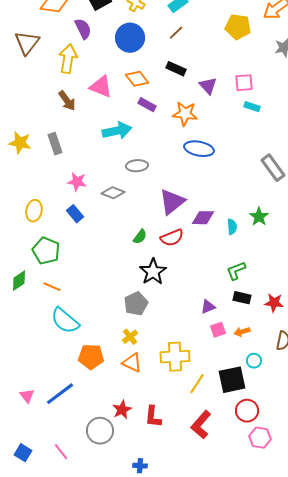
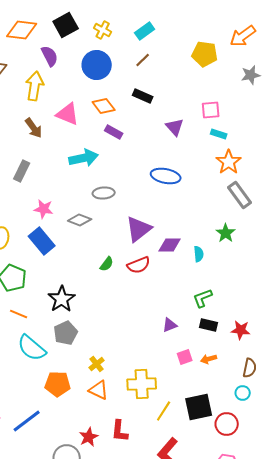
purple triangle: (208, 86) -> (175, 127), moved
orange star: (185, 114) -> (229, 162), moved, turned 30
gray rectangle: (55, 144) -> (22, 171), turned 45
blue rectangle: (75, 214) -> (42, 241), size x1.5
green star: (259, 217) -> (226, 233), moved
black star: (153, 272) -> (62, 299), moved
gray pentagon: (136, 304) -> (66, 333), moved
purple triangle: (208, 307) -> (170, 325), moved
cyan circle: (254, 361) -> (243, 393), moved
red circle: (247, 411) -> (227, 424), moved
red L-shape: (153, 417) -> (120, 431), moved

